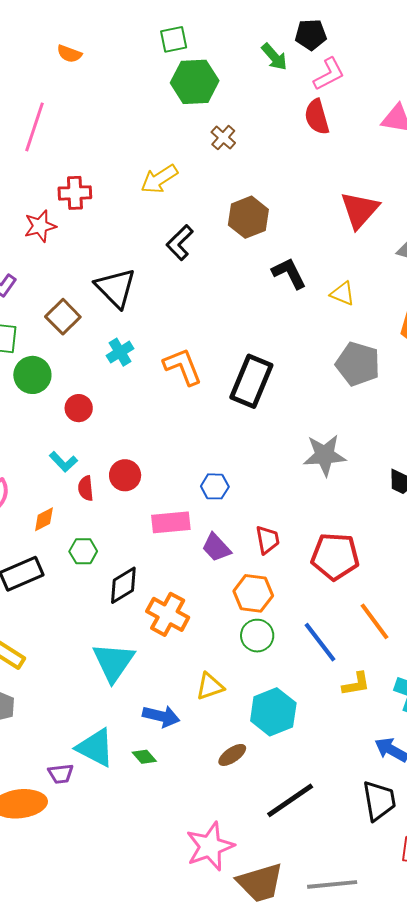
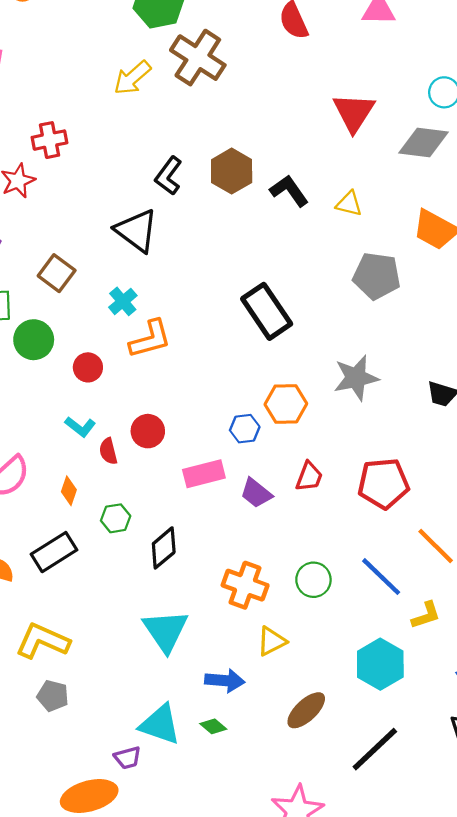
brown cross: (223, 138) -> (198, 58), size x2.0
yellow arrow: (159, 179) -> (132, 78), moved
brown hexagon: (248, 217) -> (232, 171), moved
black triangle: (116, 288) -> (137, 231), moved
orange L-shape: (183, 367) -> (150, 339), moved, turned 105
black rectangle: (251, 381) -> (267, 311), turned -48
orange diamond: (44, 519) -> (69, 491), turned -36
red trapezoid: (267, 540) -> (309, 477), turned 40
orange hexagon: (253, 593) -> (286, 404), moved
orange cross: (168, 614) -> (245, 585), moved
cyan hexagon: (273, 712) -> (380, 664), moved
brown ellipse: (232, 755) -> (306, 710), size x1.4

